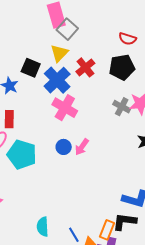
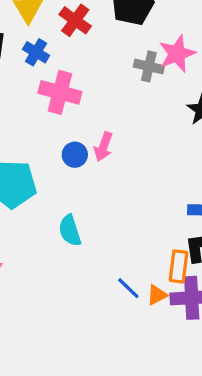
blue cross: (57, 80) -> (36, 52), size x0.6
cyan semicircle: (43, 227) -> (70, 231), moved

